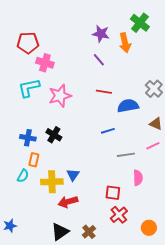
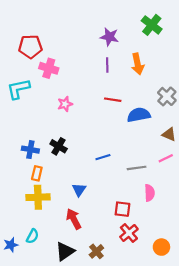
orange arrow: (125, 43) -> (138, 64), moved
purple line: (99, 60) -> (107, 65), turned 40
cyan L-shape: (29, 88) -> (18, 89), moved
pink star: (60, 96) -> (65, 104), size x0.6
blue line: (108, 131) -> (103, 157), moved
cyan semicircle: (23, 176) -> (33, 236), moved
yellow cross: (52, 182) -> (38, 197), moved
red arrow: (68, 202) -> (74, 219), turned 78

